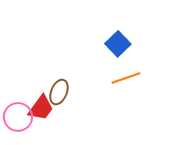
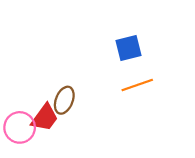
blue square: (118, 44) -> (129, 48), turned 30

